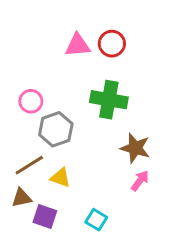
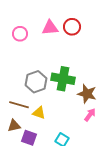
green cross: (109, 100) -> (63, 79), moved
pink circle: (31, 101) -> (20, 34), moved
brown line: (29, 165) -> (19, 105), turned 48

